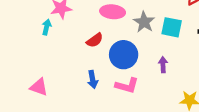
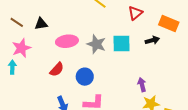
blue circle: (124, 55) -> (85, 77), size x0.7
purple arrow: (163, 65) -> (142, 85), moved

